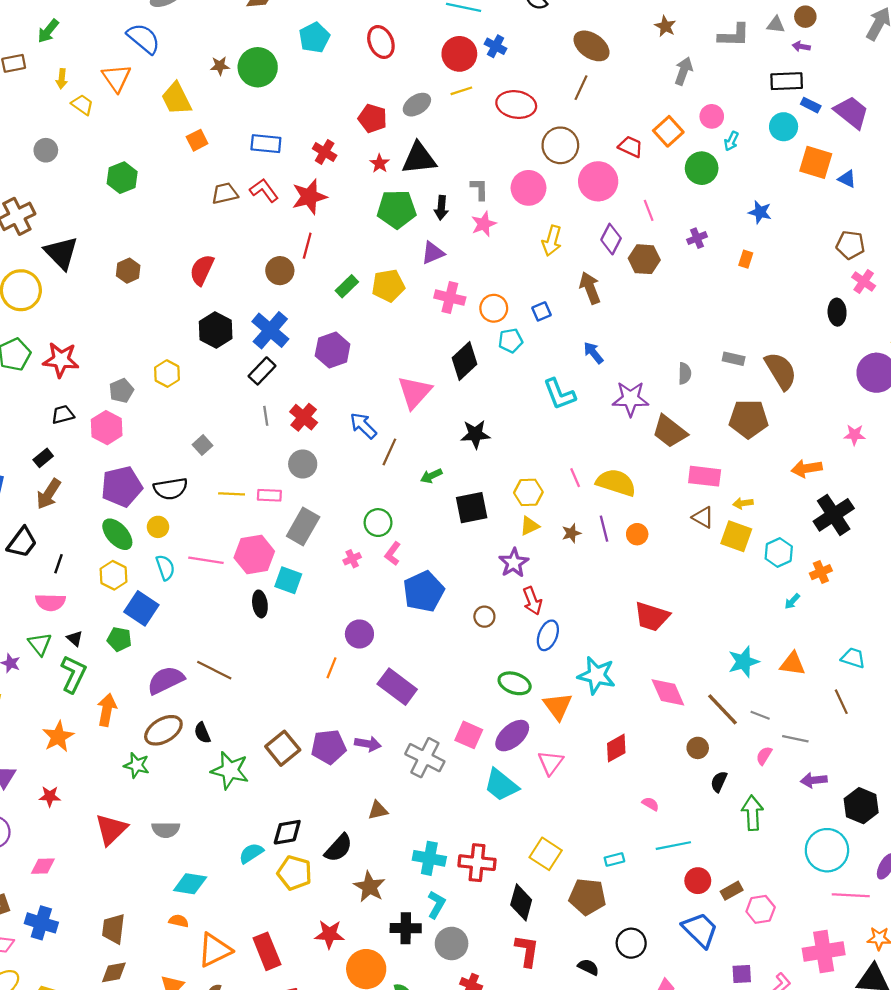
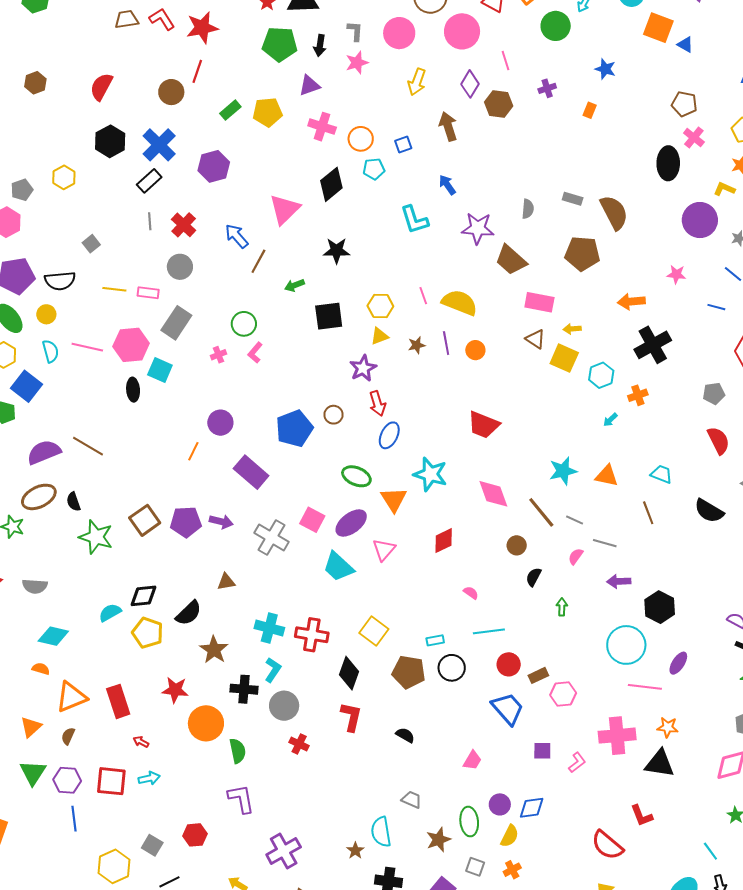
black ellipse: (837, 312) -> (668, 163), size x1.4
blue pentagon: (424, 591) -> (294, 429), moved
green arrow: (752, 813) -> (562, 607), size x0.6
black circle: (631, 943) -> (452, 668), moved

